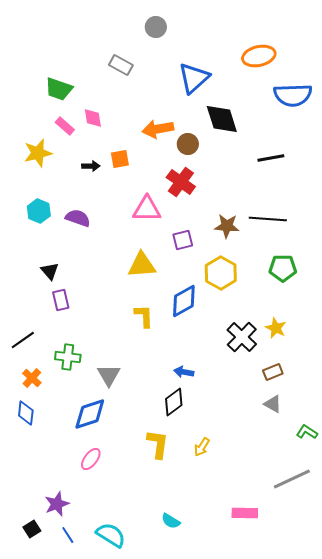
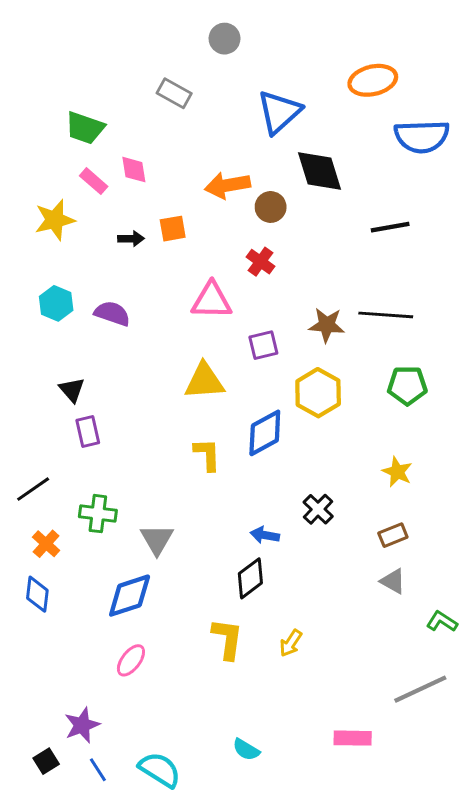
red cross: (181, 182) -> (261, 262), size x0.7
black cross: (242, 337) -> (318, 509), moved, size x0.7

